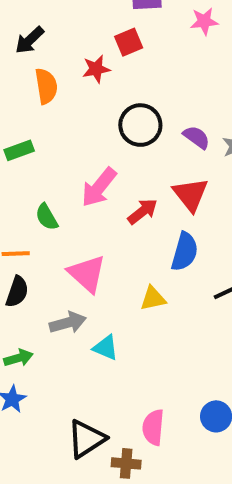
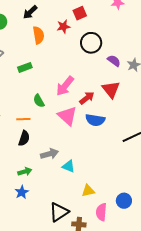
black circle: (140, 125) -> (91, 43), moved
blue semicircle: (185, 252) -> (95, 120), moved, turned 84
pink triangle: (87, 274) -> (67, 116), moved
yellow triangle: (153, 298) -> (88, 191), moved
pink semicircle: (153, 427) -> (101, 212), moved

